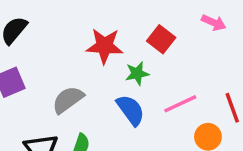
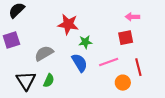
pink arrow: (214, 23) -> (132, 17), turned 152
red square: (161, 39) -> (126, 38), moved, turned 35

